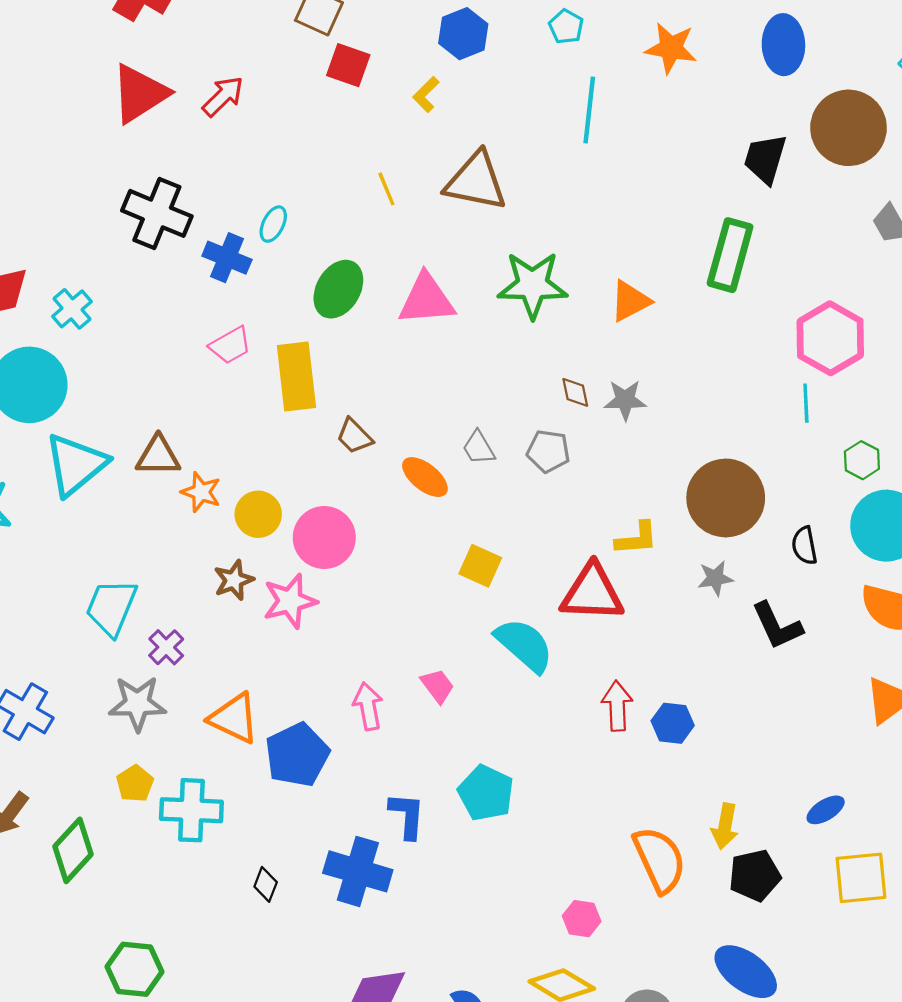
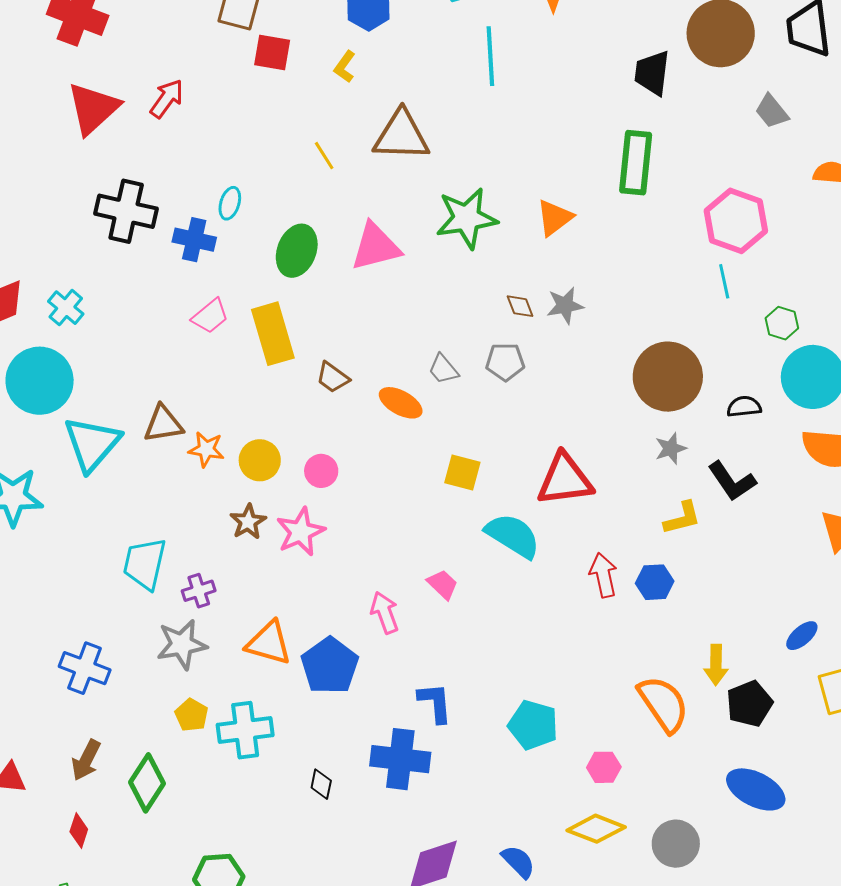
pink circle: (324, 538) -> (321, 471), size x0.6
yellow L-shape: (637, 538) -> (682, 518), moved
black semicircle: (804, 546) -> (744, 407), turned 104
purple cross: (166, 647) -> (199, 591), turned 36
cyan pentagon: (486, 793) -> (533, 725), moved

